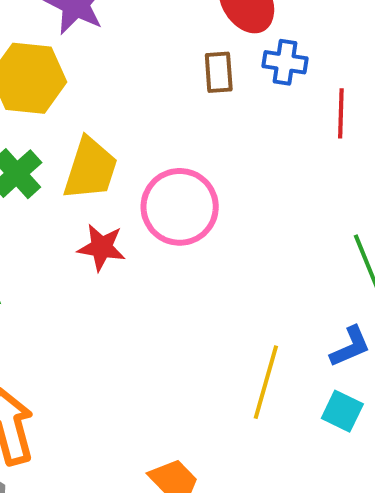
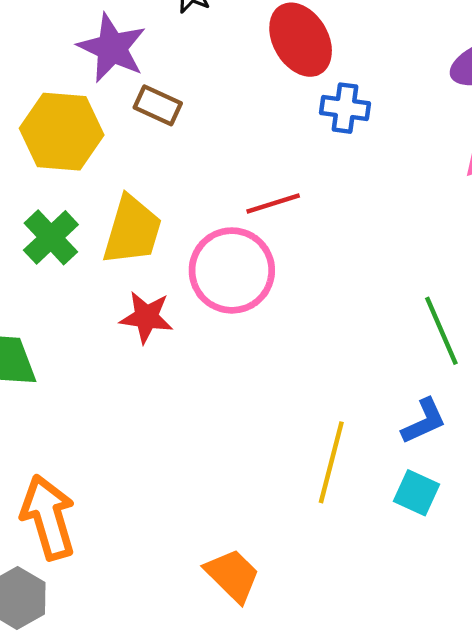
brown rectangle: (219, 72) -> (158, 105), moved, turned -60
red line: (341, 113) -> (273, 203), moved, turned 72

